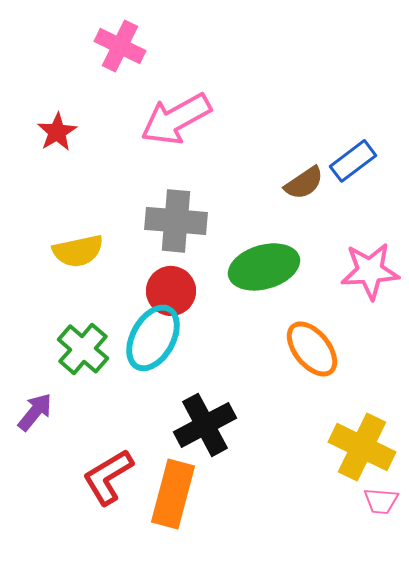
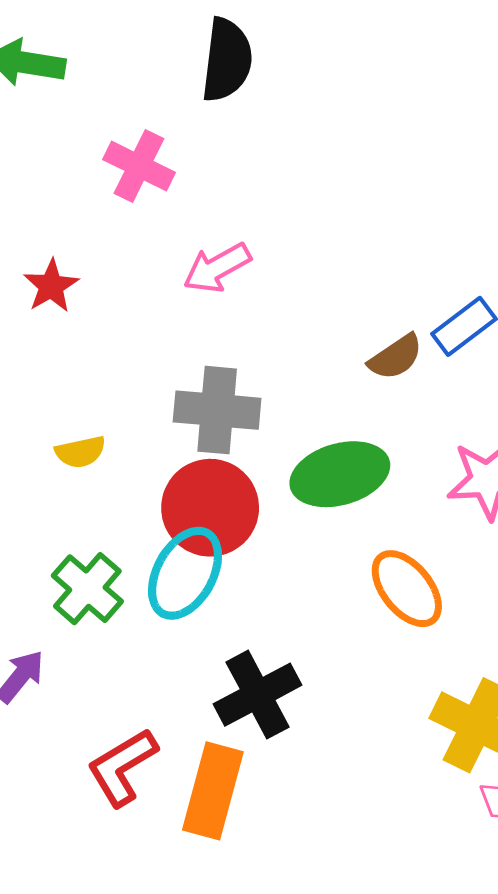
pink arrow: (176, 119) -> (217, 268), size x0.7
yellow semicircle: (78, 251) -> (80, 452), size x0.7
red circle: (171, 291) -> (210, 508), size x1.4

